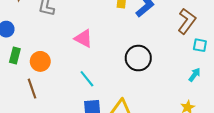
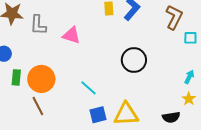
pink triangle: (83, 38) -> (71, 35), moved
orange circle: (40, 61) -> (41, 79), size x1.4
cyan arrow: (195, 75) -> (189, 77), moved

